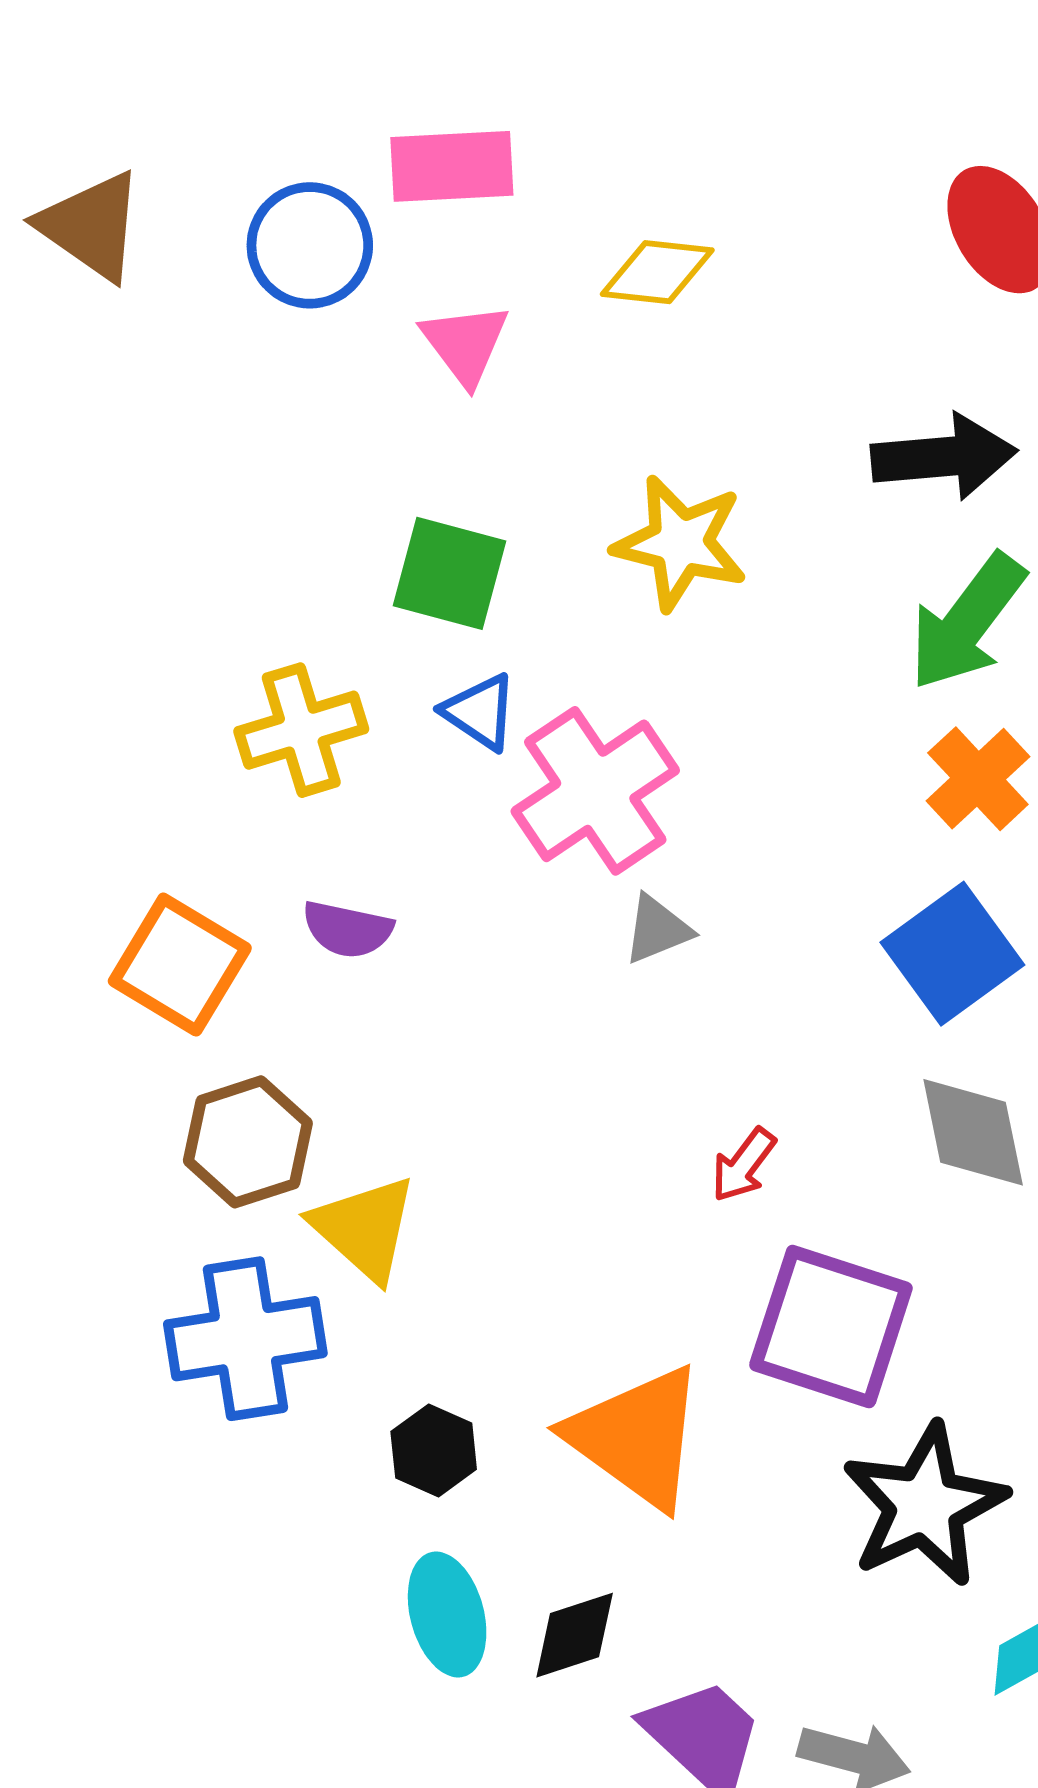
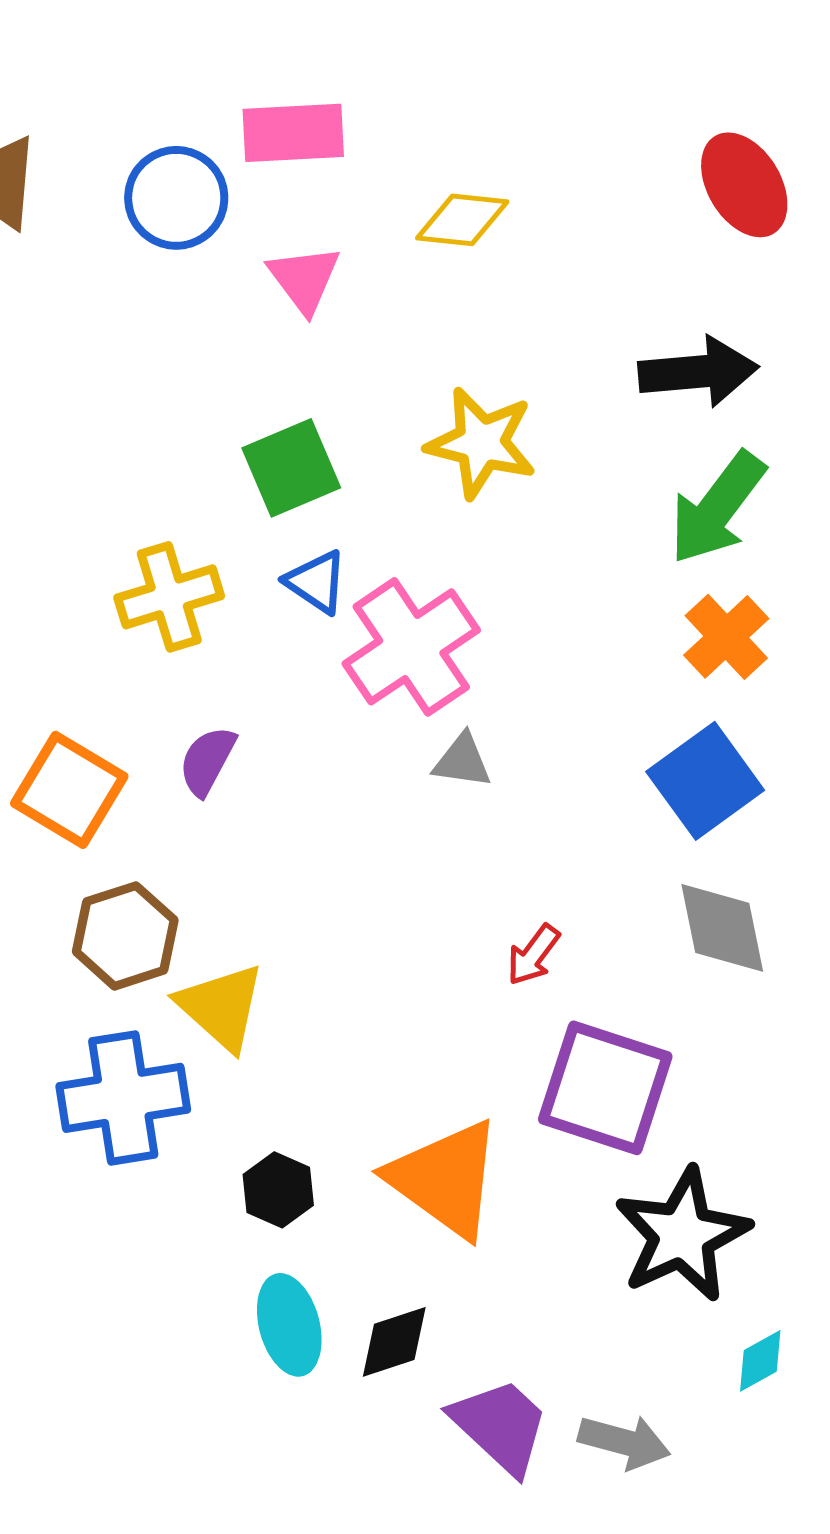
green square: (449, 573) -> (291, 468), turned -38
purple semicircle: (347, 929) -> (207, 761), turned 106
gray triangle: (657, 929) -> (462, 761), turned 30

